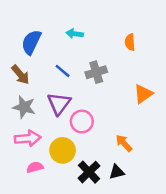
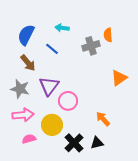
blue line: (63, 71) -> (52, 49), moved
gray cross: (96, 72) -> (91, 46), moved
brown arrow: (20, 75) -> (28, 63), moved

